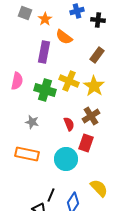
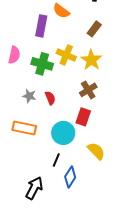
red semicircle: (69, 124) -> (50, 98), moved
yellow semicircle: (99, 188) -> (96, 151), moved
black line: (51, 195) -> (56, 160), moved

